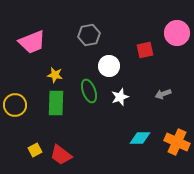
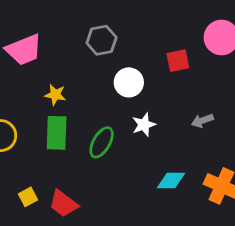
green ellipse: (89, 91) -> (102, 142), moved, turned 50

